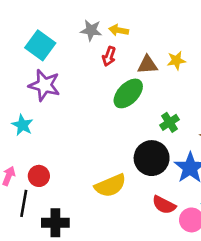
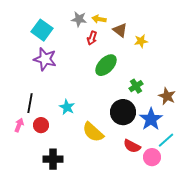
brown triangle: (147, 65) -> (120, 30), moved, turned 42
cyan star: (22, 125) -> (67, 107), moved
yellow semicircle: (110, 186) -> (93, 132), turned 65
black line: (24, 203) -> (30, 103), moved

